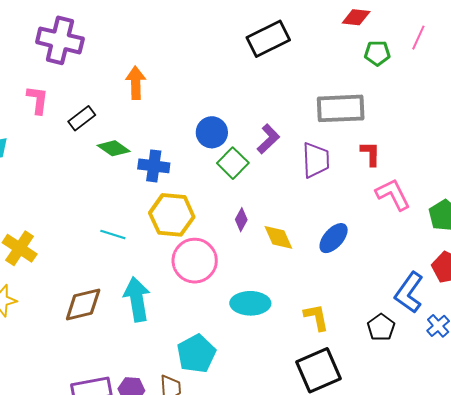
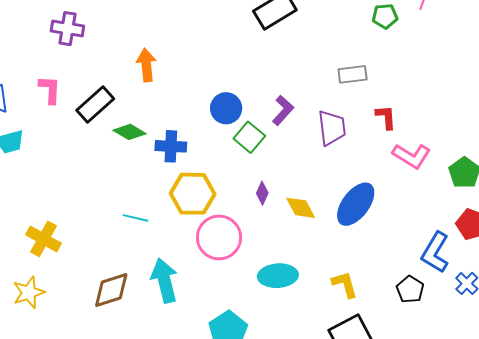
purple cross: (60, 40) -> (67, 29), size x0.7
gray rectangle: (341, 108) -> (353, 74), size x0.6
black rectangle: (82, 118) -> (95, 104), size x1.4
pink L-shape: (393, 194) -> (412, 156), turned 153
blue ellipse: (334, 238) -> (356, 204), size x1.4

